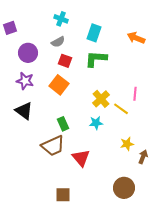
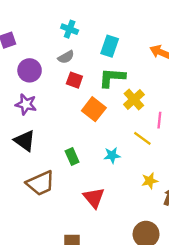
orange square: (59, 85) -> (94, 109), moved
yellow cross: (101, 99) -> (134, 99), moved
brown trapezoid: (53, 146) -> (40, 183), moved

